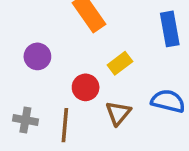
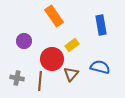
red circle: (86, 87) -> (52, 59), size x1.5

